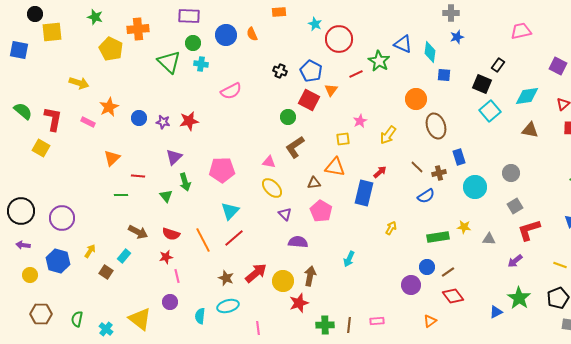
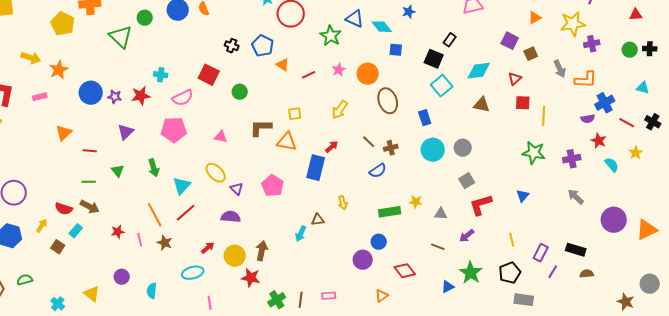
cyan diamond: (430, 52) -> (382, 27), turned -45
cyan cross: (201, 64) -> (161, 75), moved
red line: (356, 74) -> (309, 75), moved
orange triangle: (331, 90) -> (283, 65), turned -32
pink semicircle: (231, 91) -> (183, 98), moved
red square: (309, 100) -> (209, 75), moved
orange star: (109, 107) -> (59, 70), moved
blue circle: (139, 118) -> (91, 93), size x1.5
pink star: (360, 121) -> (339, 70), moved
pink rectangle: (88, 122) -> (40, 97), turned -40
brown L-shape: (295, 147) -> (261, 128), moved, turned 35
blue rectangle: (459, 157) -> (425, 118), moved
pink pentagon: (222, 170) -> (174, 130), moved
green arrow: (185, 182) -> (154, 168), moved
brown triangle: (314, 183) -> (318, 220), moved
cyan circle: (475, 187) -> (433, 150), moved
yellow ellipse: (272, 188) -> (216, 173), moved
green line: (121, 195) -> (89, 182), moved
yellow arrow: (391, 228) -> (343, 203), turned 136
red semicircle: (171, 234) -> (64, 209), moved
purple semicircle: (298, 242) -> (231, 217), moved
yellow line: (560, 265) -> (512, 240), turned 56
brown line: (448, 272) -> (438, 247), moved, turned 56
red arrow: (256, 273) -> (208, 248), size x0.6
pink line: (177, 276) -> (140, 240), moved
brown star: (226, 278) -> (165, 243), moved
red star: (299, 303) -> (251, 278), turned 30
cyan ellipse: (228, 306) -> (193, 273), moved
green semicircle: (77, 319) -> (25, 280), moved, turned 63
yellow triangle: (140, 319) -> (92, 294), size x0.7
green cross: (325, 325) -> (277, 300), turned -30

